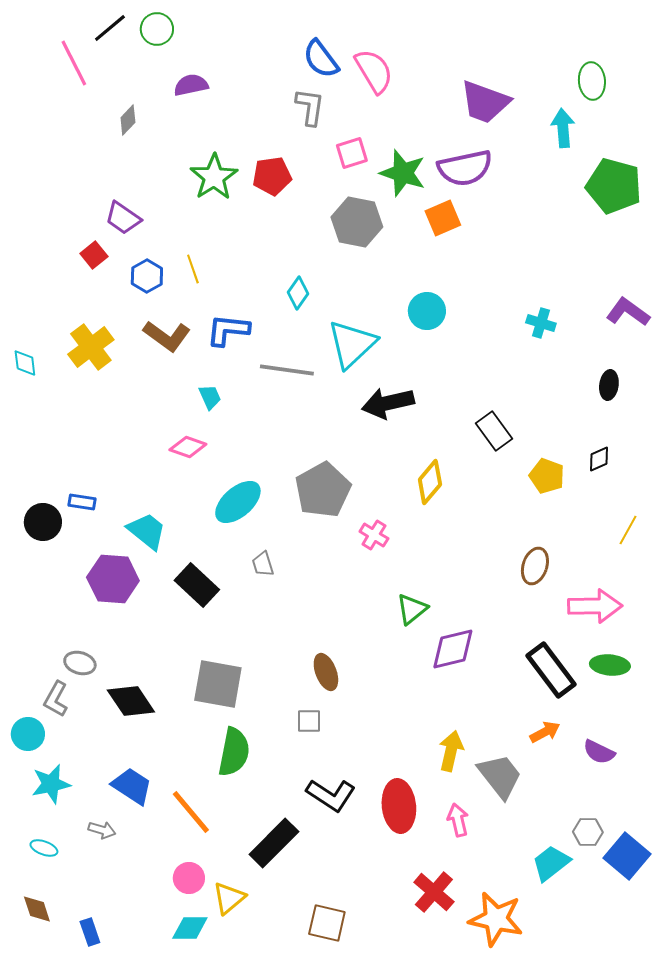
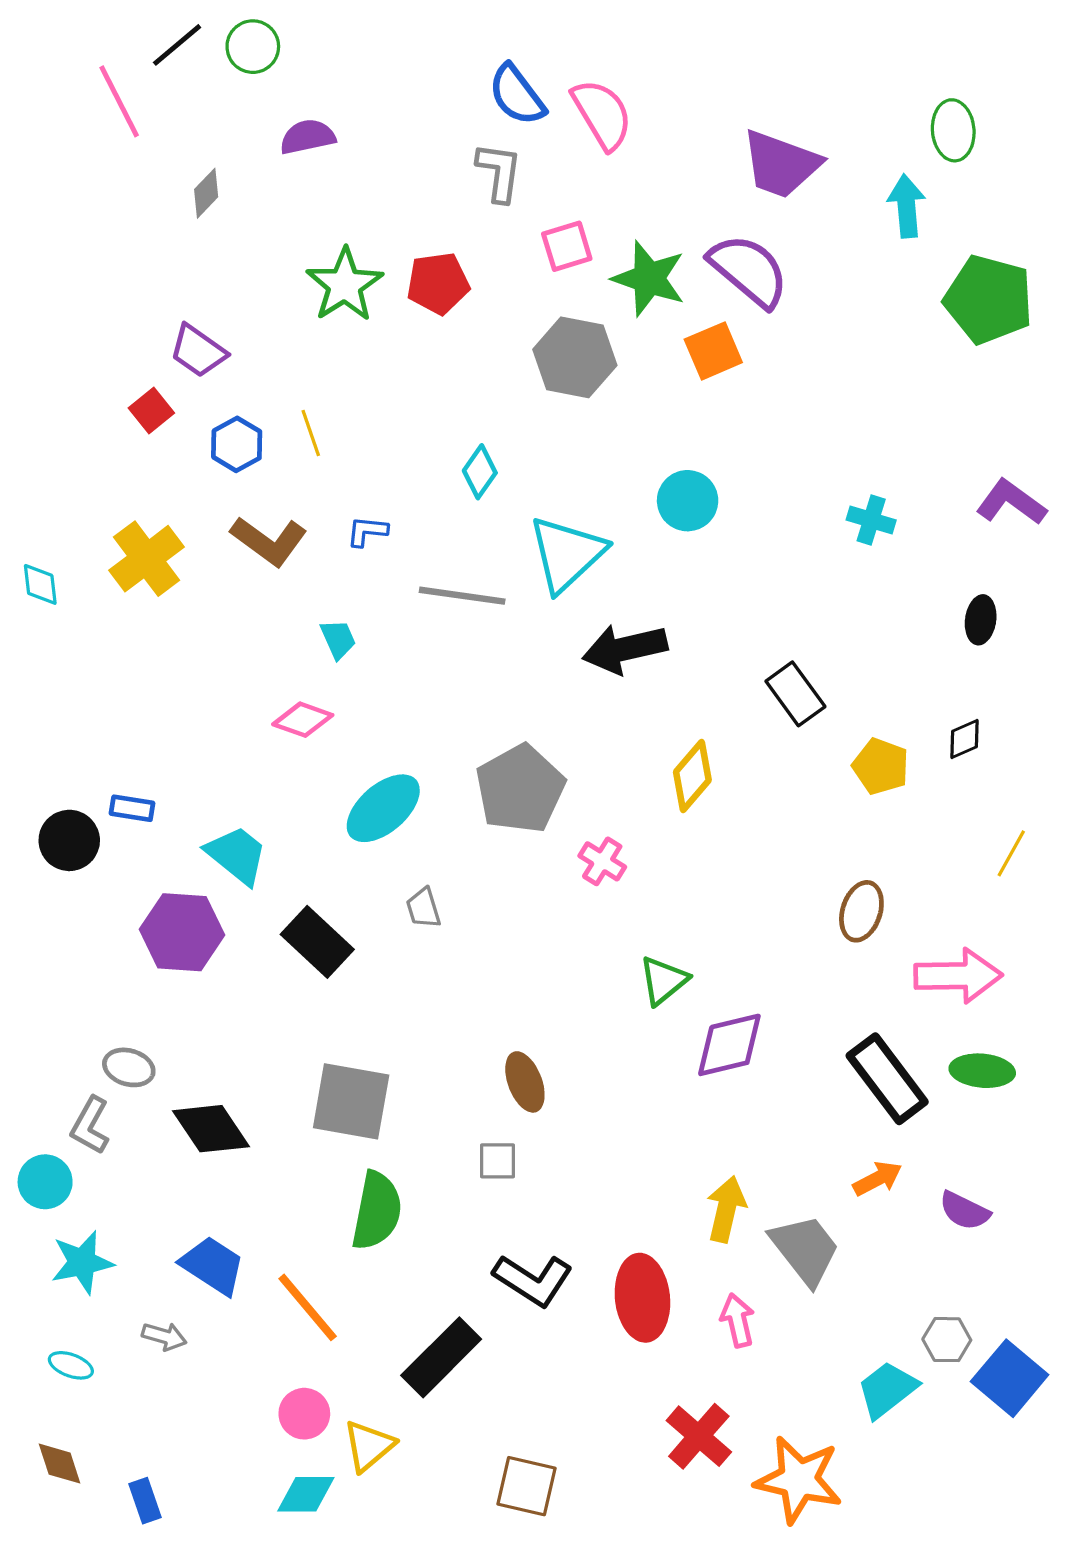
purple semicircle: (465, 168) -> (749, 270), turned -128
blue L-shape: (228, 330) -> (367, 531), size x0.6

